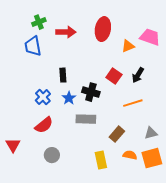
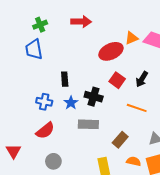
red ellipse: (103, 29) -> (111, 51), moved, turned 55
red arrow: (66, 32) -> (81, 22), moved
orange triangle: (128, 46) -> (132, 38), moved
blue cross: (43, 97) -> (44, 102), turned -35
orange line: (133, 103) -> (137, 108), turned 36

